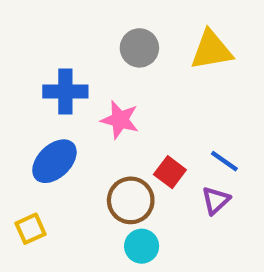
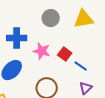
blue line: (224, 161) -> (81, 66), moved
red square: (170, 172) -> (65, 54), moved

